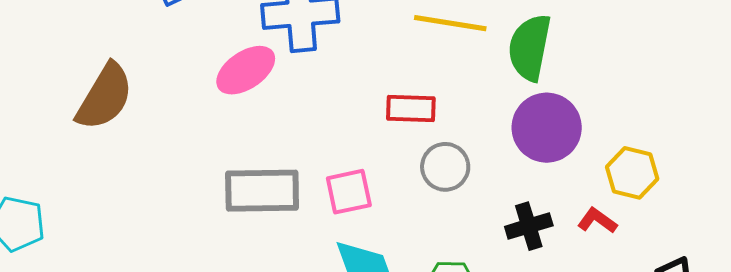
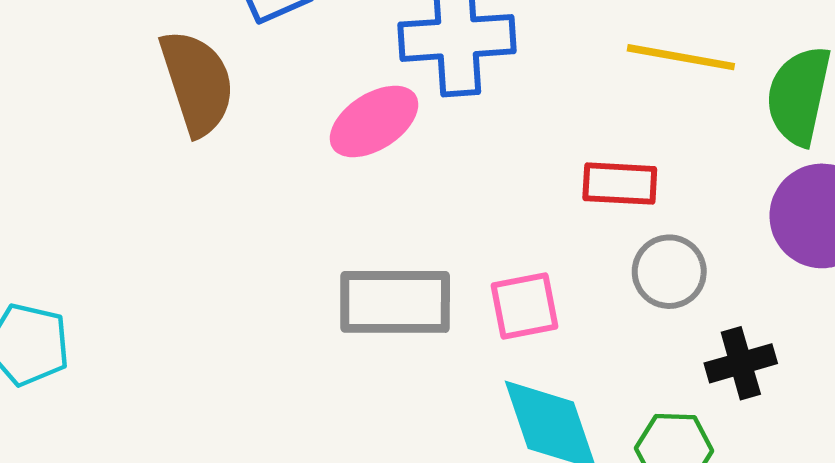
brown semicircle: (105, 97) -> (197, 83), moved, turned -50
black cross: (529, 226) -> (741, 363), moved

